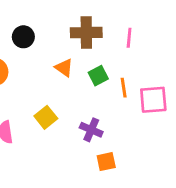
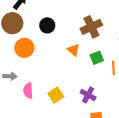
brown cross: (86, 33) -> (91, 27), turned -30
yellow square: (46, 117) -> (56, 95), moved

